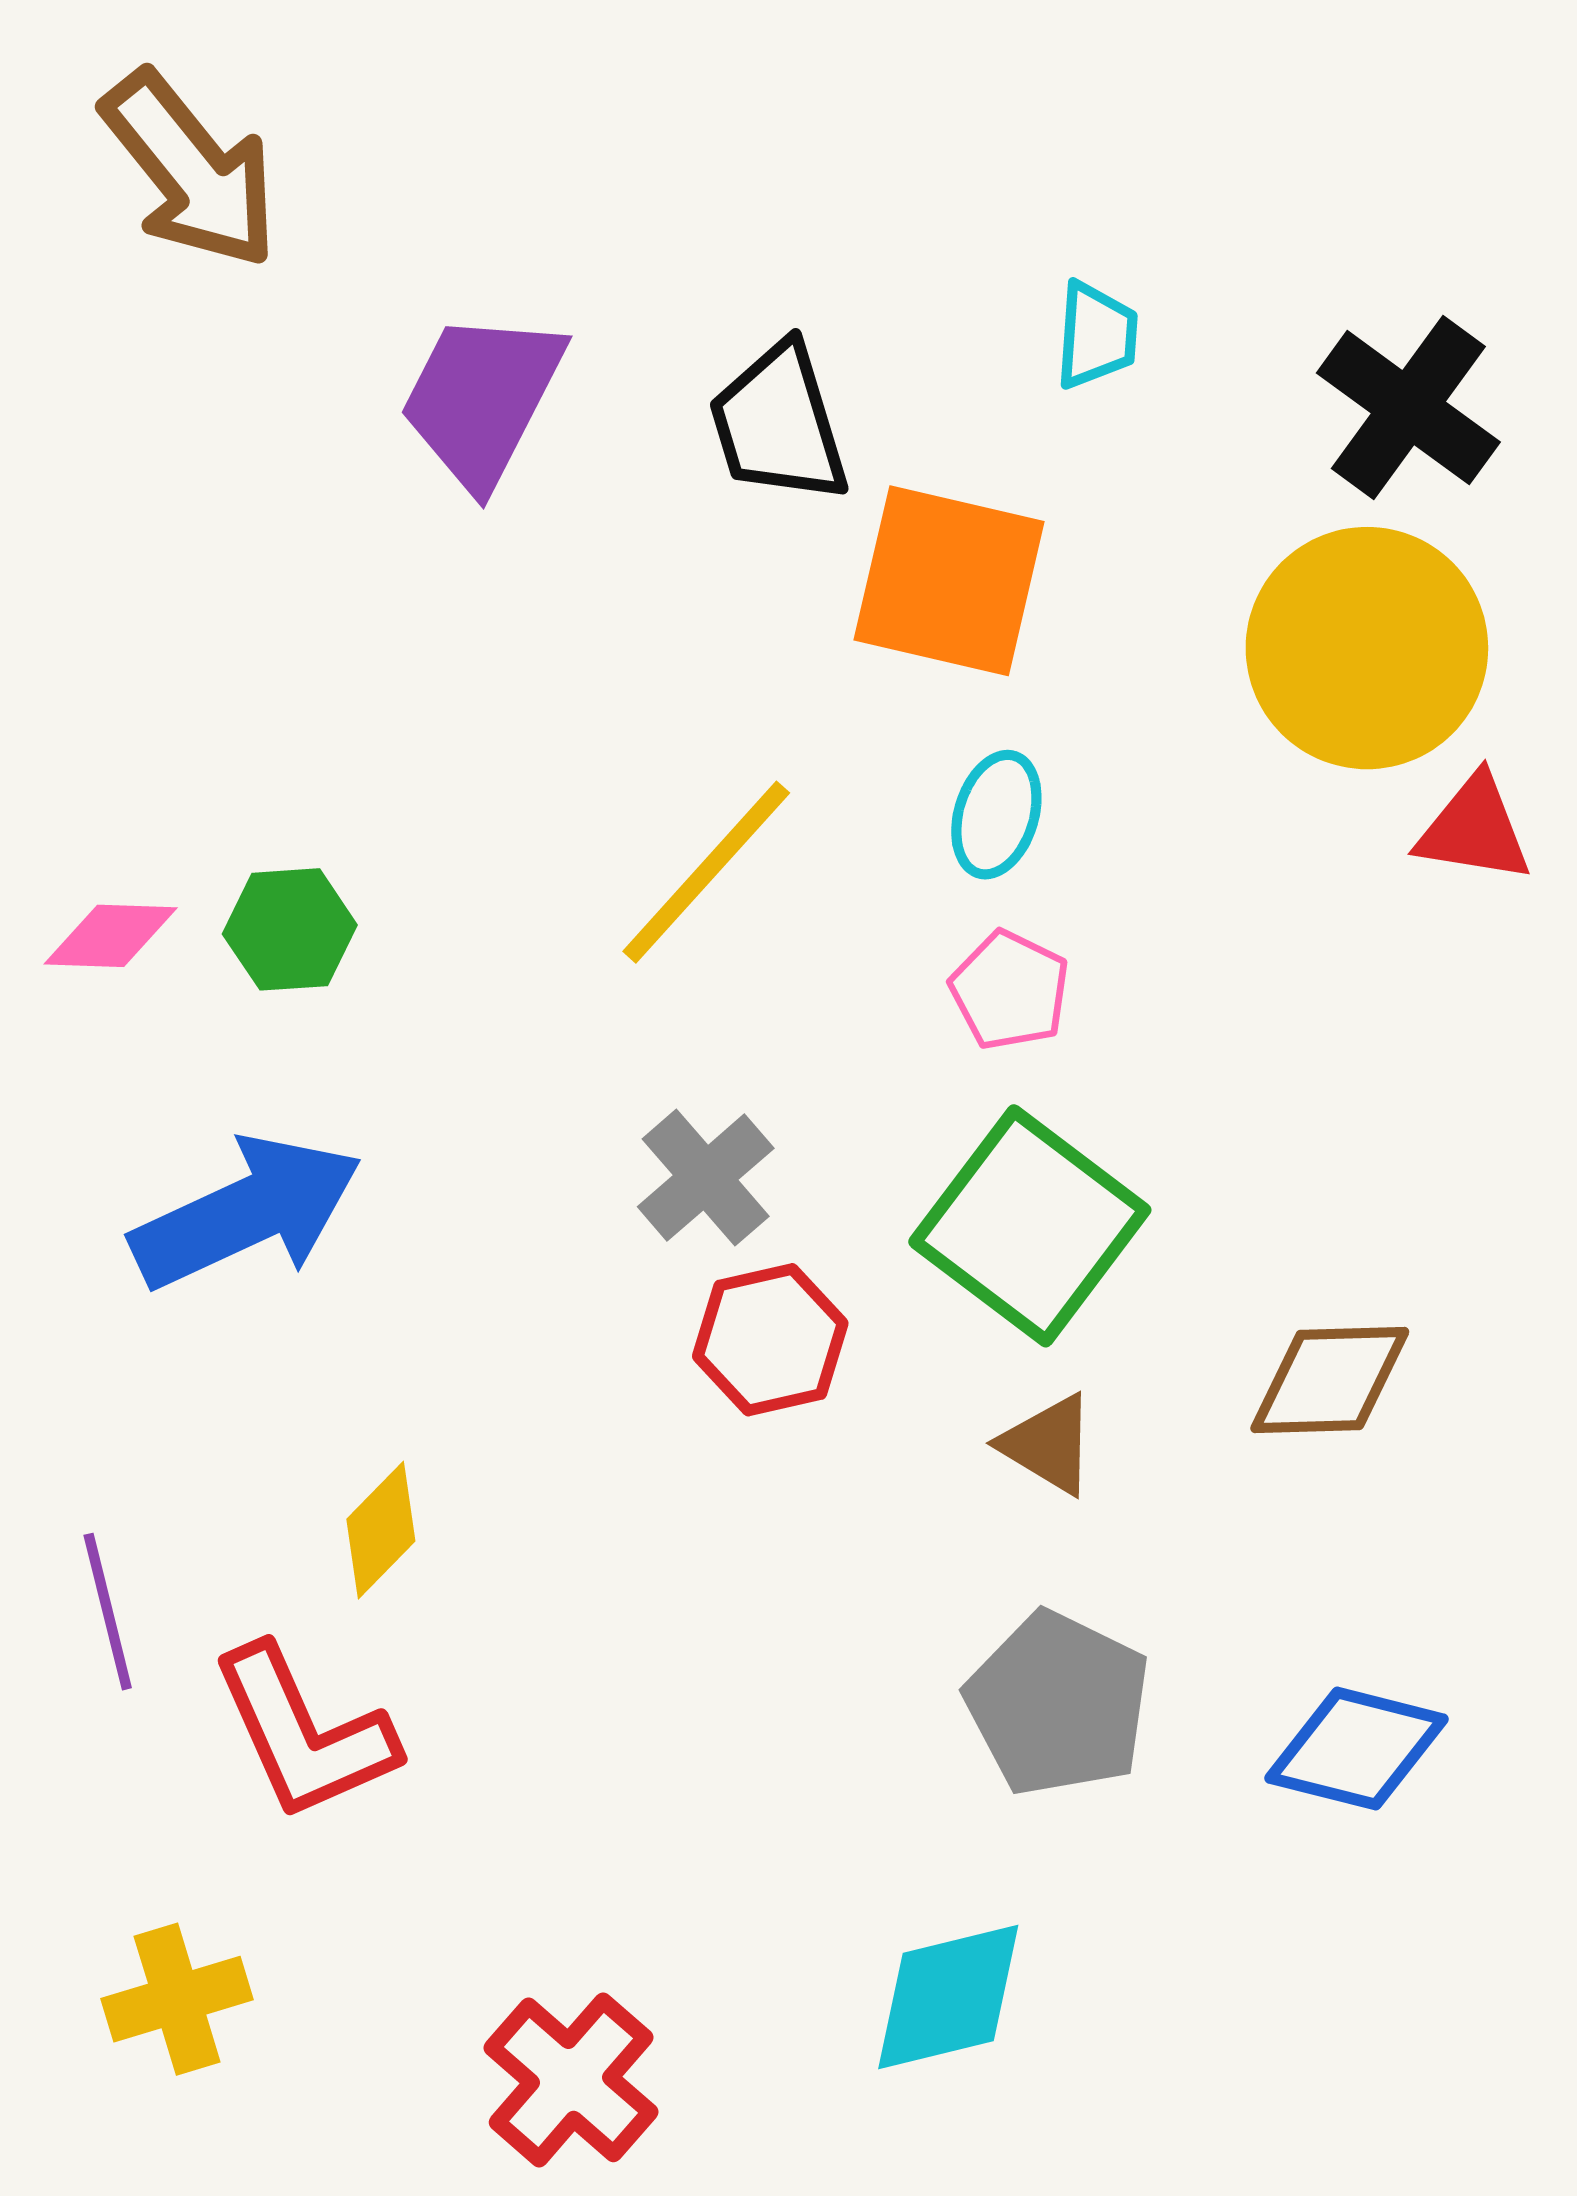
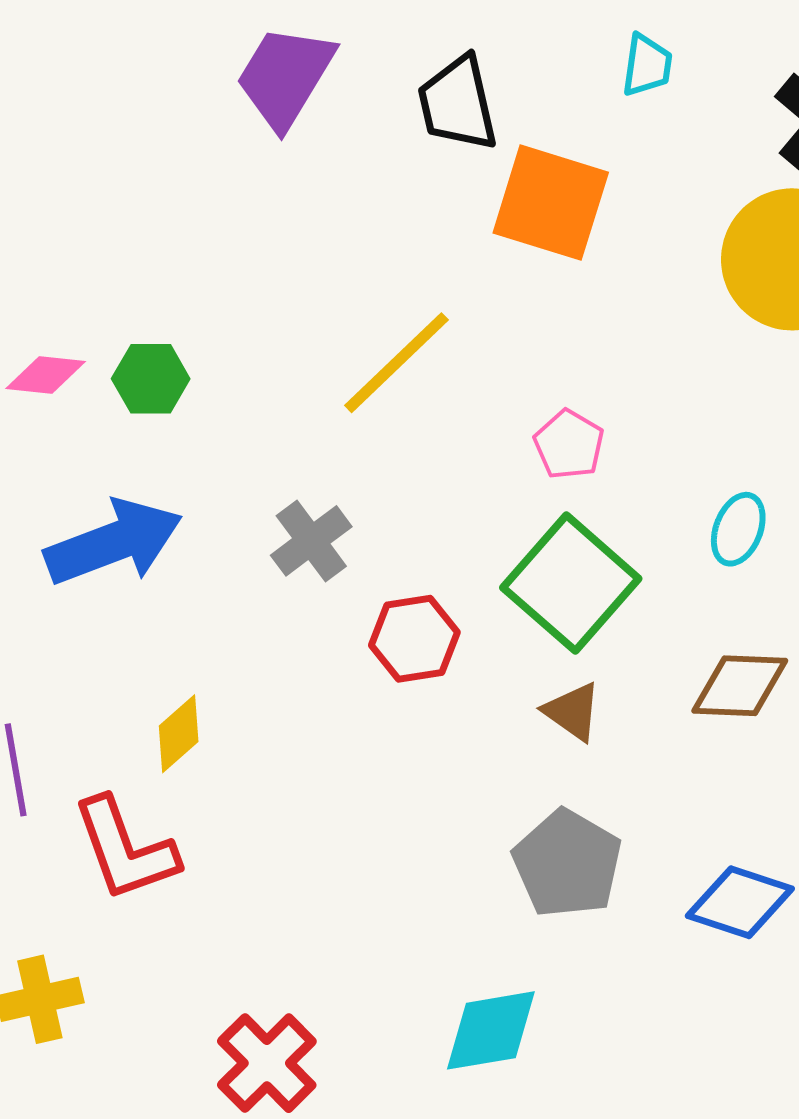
cyan ellipse: (996, 815) -> (738, 529), moved
gray cross: (706, 1178) -> (311, 541), moved

